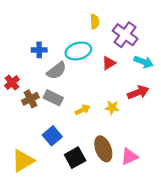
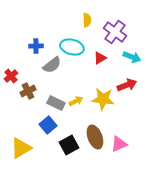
cyan ellipse: (78, 51) -> (72, 47), turned 30
gray rectangle: (53, 98) -> (56, 103), moved
yellow star: (112, 108) -> (103, 99), size x1.6

